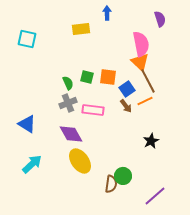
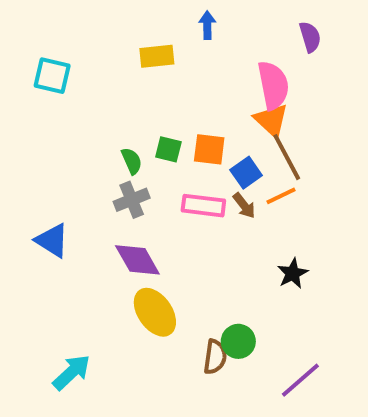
pink rectangle: (93, 110) -> (203, 206), moved
cyan arrow: (32, 164) -> (72, 372), moved

